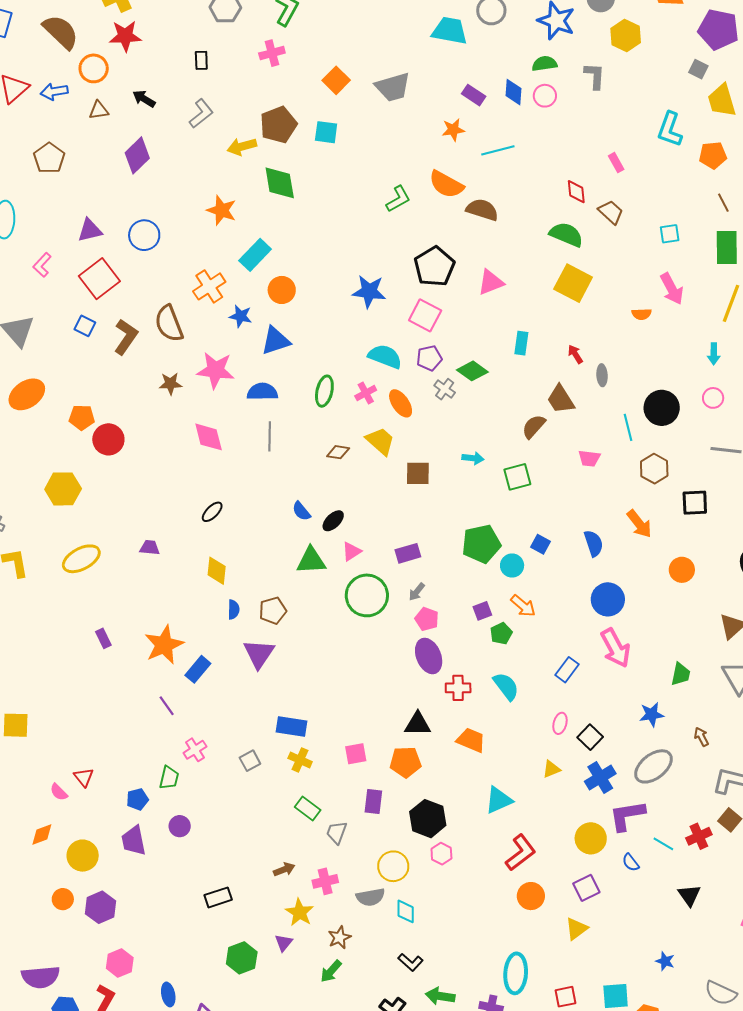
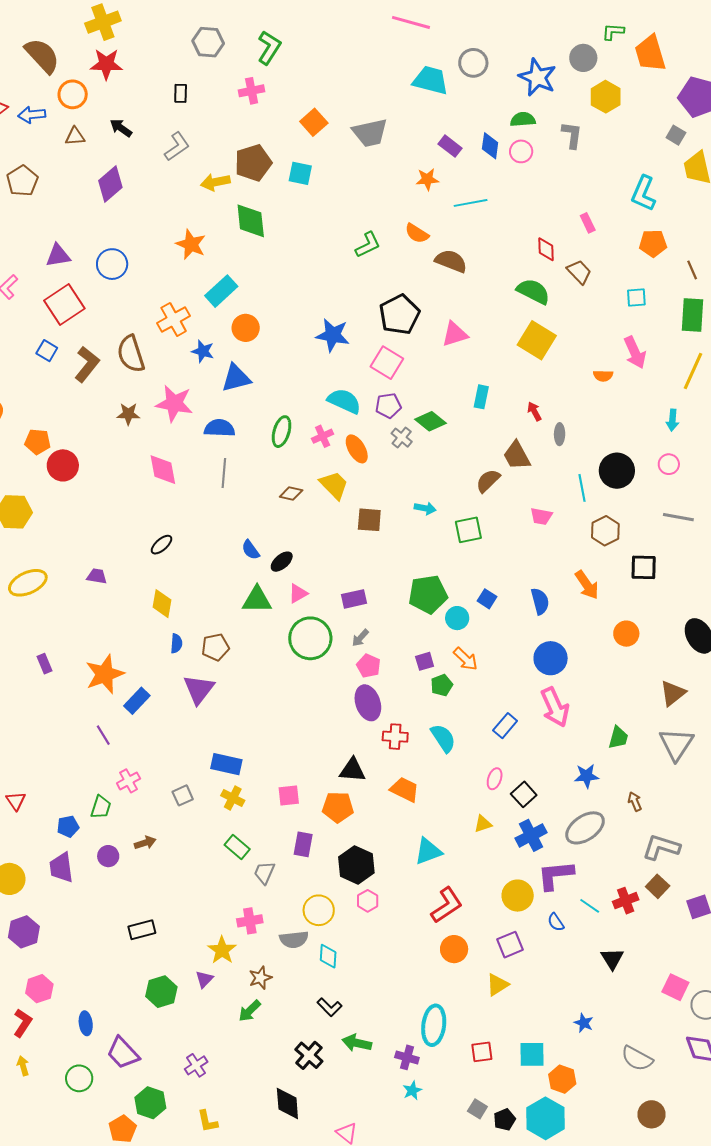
orange pentagon: (713, 155) -> (653, 243), moved
orange semicircle: (446, 184) -> (417, 233), size x0.7
brown arrow: (284, 869) -> (145, 843), moved

